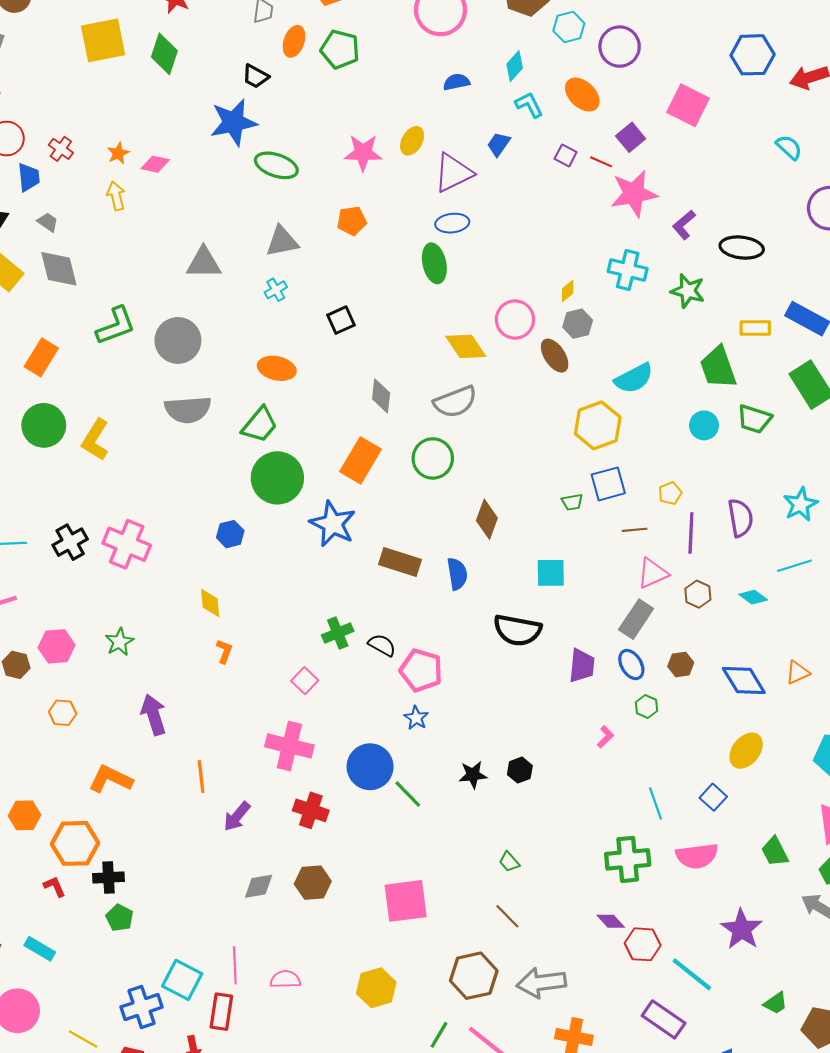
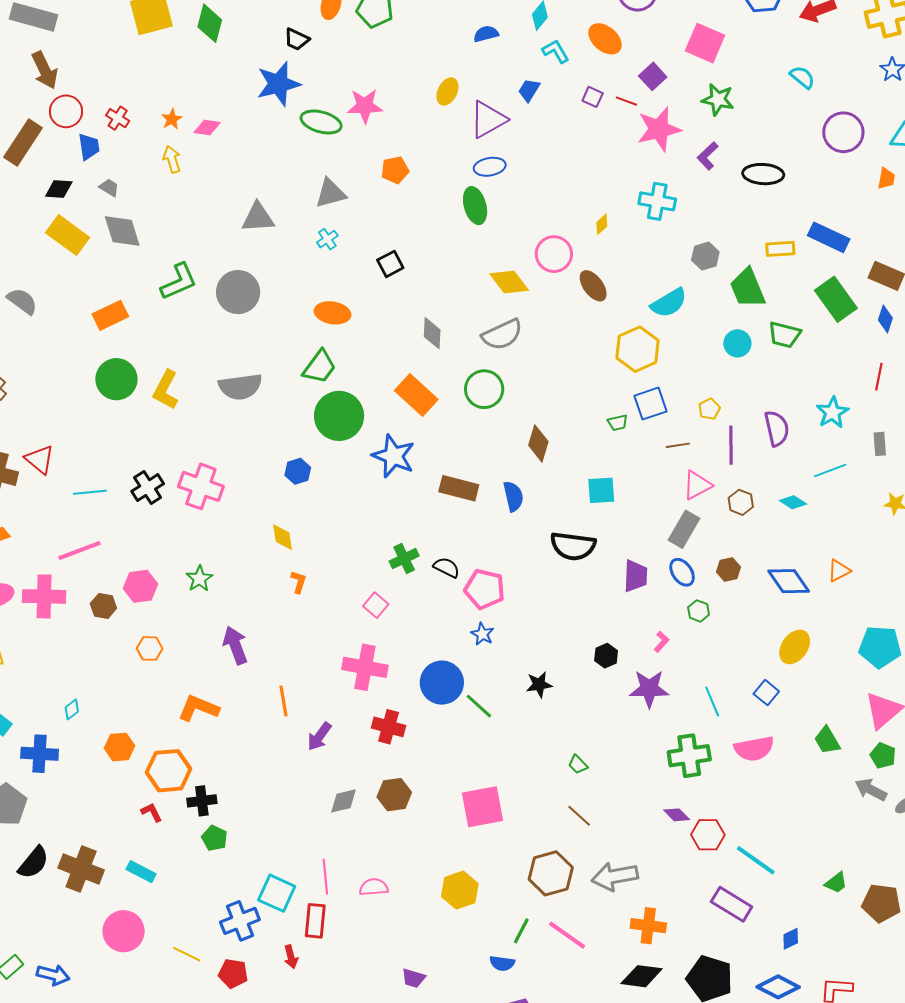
pink star: (363, 153) -> (365, 106), moved
green star: (688, 291) -> (718, 100), moved
gray hexagon: (578, 324) -> (705, 256), moved
orange rectangle: (41, 357) -> (110, 315), turned 36
gray semicircle: (188, 410) -> (240, 387), moved
orange rectangle: (361, 460) -> (416, 395), turned -75
black hexagon: (520, 770) -> (606, 656), moved
purple star: (742, 929) -> (649, 689), moved, turned -30

